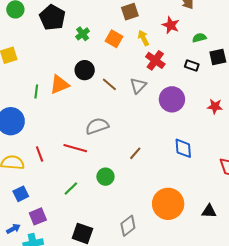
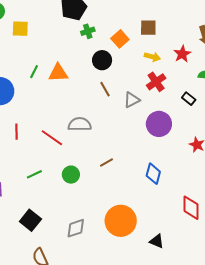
green cross: (83, 34) -> (88, 31), moved
yellow arrow: (143, 38) -> (152, 57), turned 112
orange square: (114, 39) -> (120, 39), moved
black circle: (85, 70) -> (102, 60), moved

